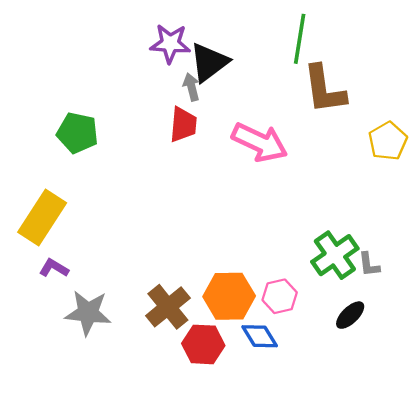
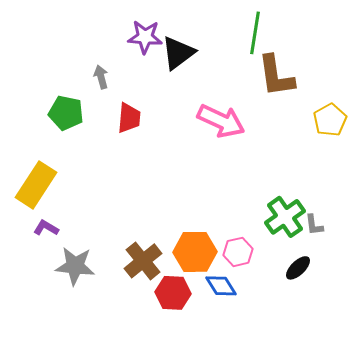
gray arrow: (191, 87) -> (101, 77), moved
red trapezoid: (183, 125) -> (129, 118), moved

